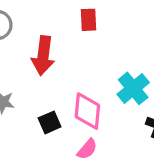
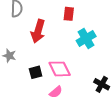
cyan cross: (133, 88) -> (86, 39), moved
pink diamond: (87, 111) -> (60, 69), turned -40

